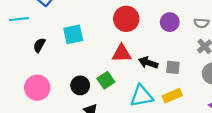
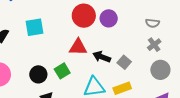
purple circle: (170, 22) -> (109, 18), moved
gray square: (173, 67) -> (124, 62), turned 32

